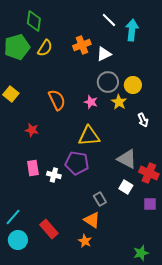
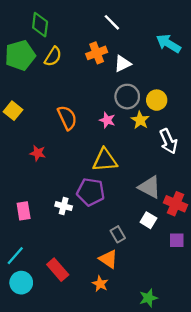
white line: (109, 20) -> (112, 22), moved
cyan arrow: (132, 30) -> (168, 44), moved, turned -65
white arrow: (143, 120) -> (168, 141), size x1.5
pink rectangle: (33, 168) -> (24, 211), moved
green star: (141, 253) -> (148, 298), moved

